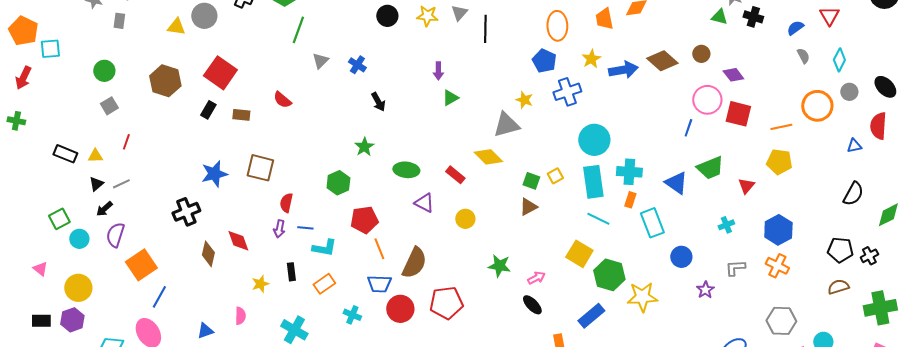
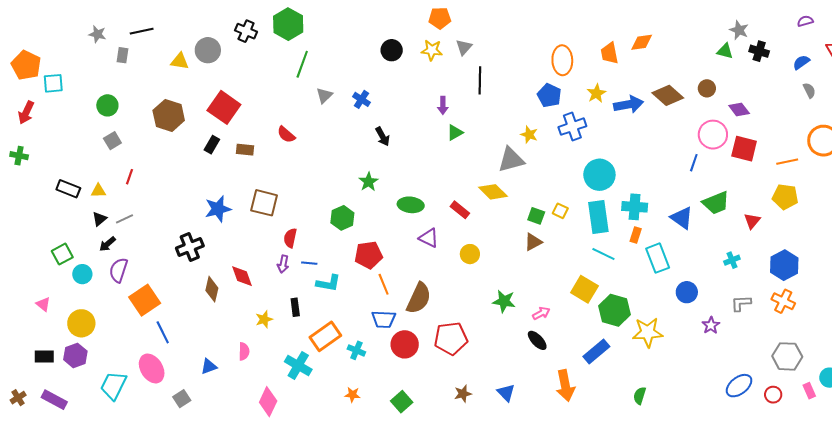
black line: (485, 29) -> (480, 80), moved
yellow square: (555, 176) -> (560, 211), turned -35
orange rectangle: (324, 284) -> (325, 336), moved, size x1.4
blue line: (159, 297) -> (163, 332), turned -55

